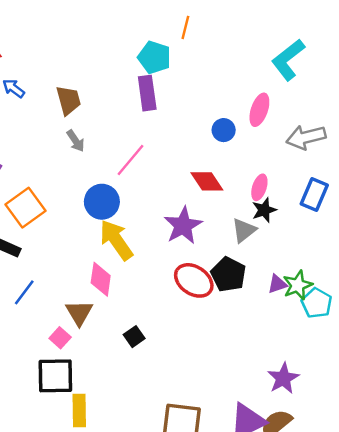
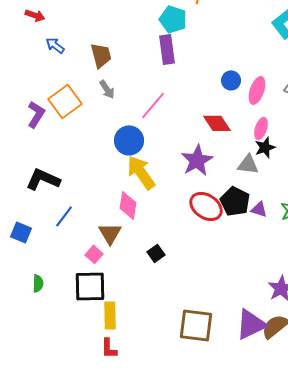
pink ellipse: (259, 110) -> (257, 90), moved
orange square: (25, 208) -> (65, 101), moved
gray triangle: (244, 230) -> (248, 164), turned 45
purple triangle: (277, 284) -> (259, 209), moved, turned 36

